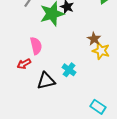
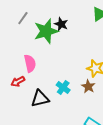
brown star: (94, 39) -> (88, 86), moved

